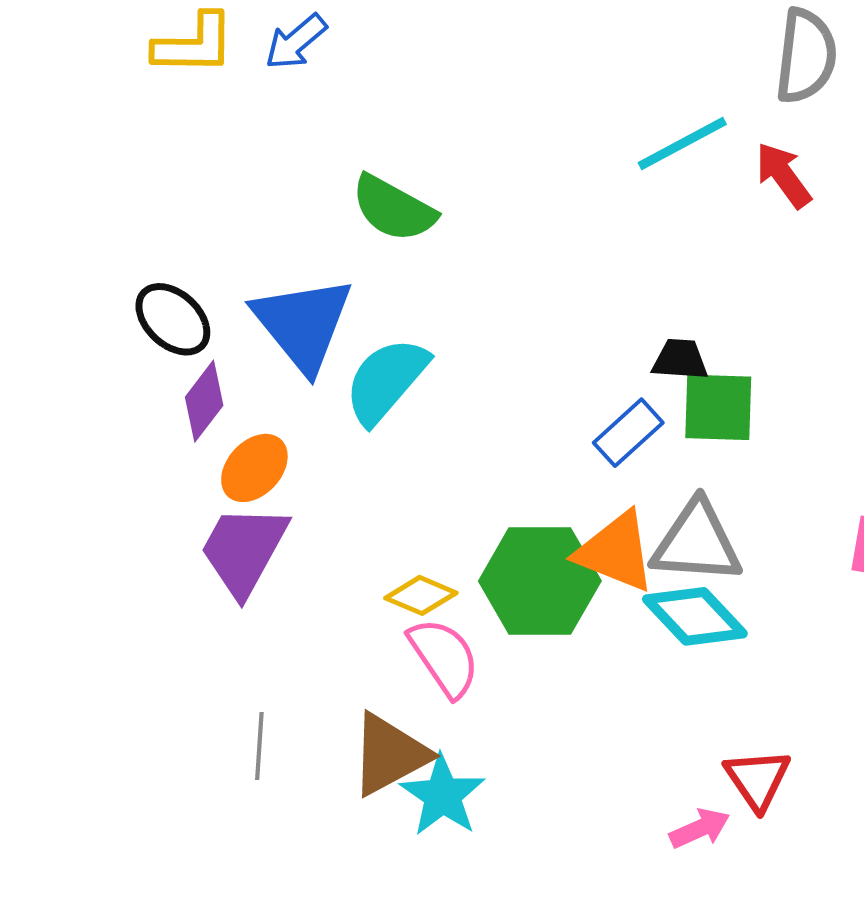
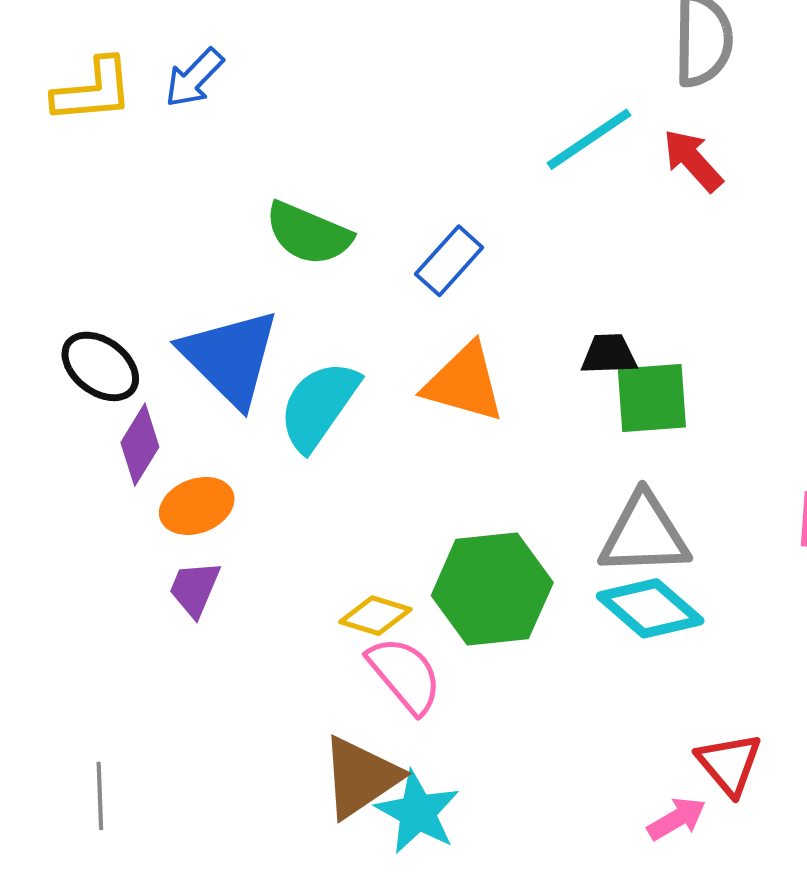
blue rectangle: (628, 433) -> (449, 261), moved
orange ellipse: (254, 468) -> (197, 506), turned 32
purple trapezoid: (244, 550) -> (194, 589), size x0.6
orange triangle: (616, 552) -> (464, 383), moved
gray line: (259, 746) -> (100, 796), moved

